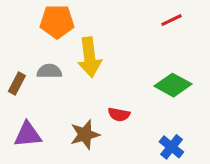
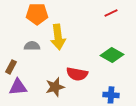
brown rectangle: (17, 83) -> (11, 67), moved
red semicircle: (119, 114) -> (77, 74), size x1.5
blue cross: (171, 147) -> (111, 95), turned -35

